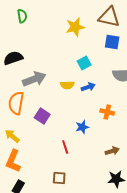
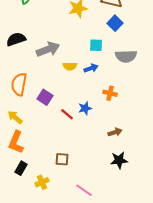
blue square: (112, 42) -> (115, 23), turned 35
cyan square: (84, 63) -> (96, 45), moved, turned 32
gray arrow: (34, 79) -> (48, 49), moved
red line: (65, 147) -> (67, 114), moved, turned -32

